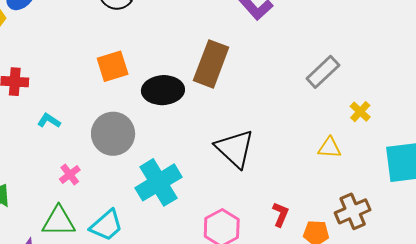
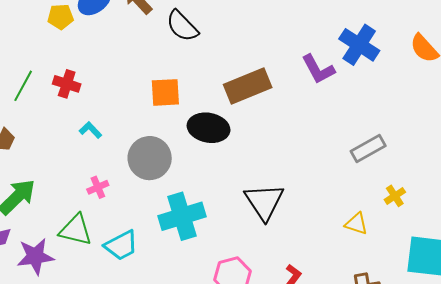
brown rectangle: (211, 64) -> (248, 86), moved, turned 33

